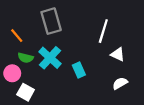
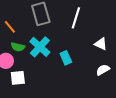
white line: (103, 31) -> (76, 18), moved
white square: (26, 92) -> (18, 78), turned -35

